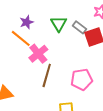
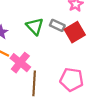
pink pentagon: (82, 79) -> (72, 80), turned 30

